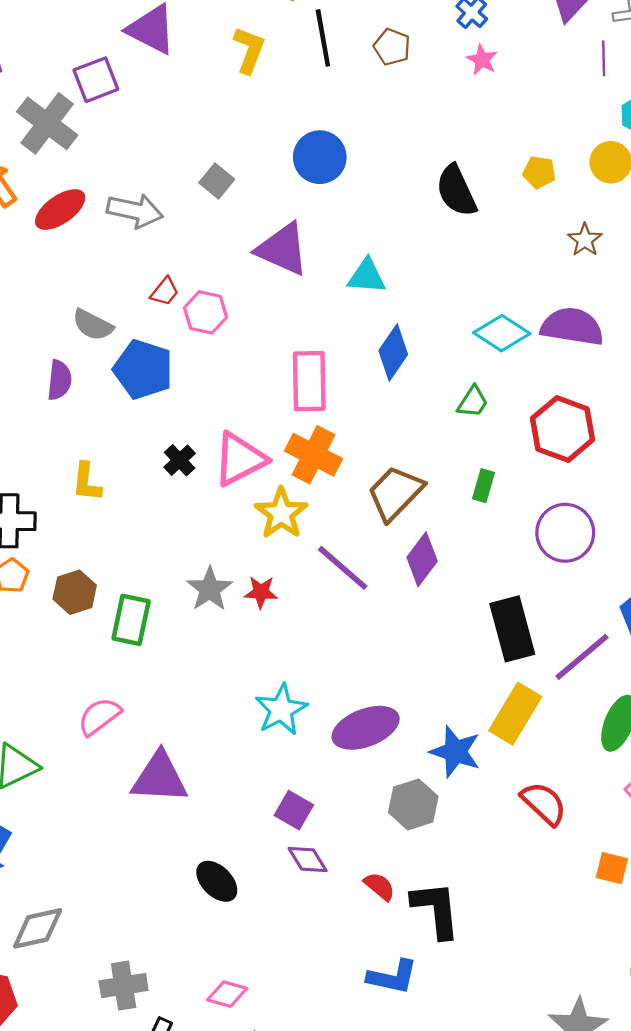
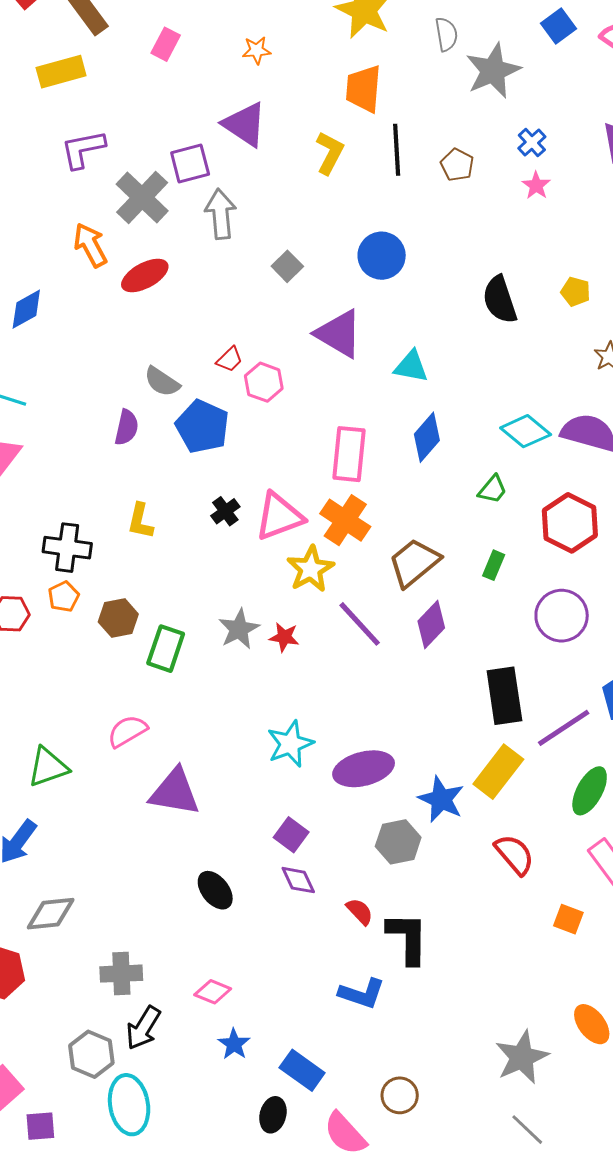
gray arrow: (135, 211) -> (221, 214), moved, turned -114

